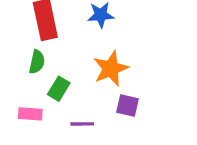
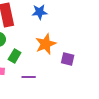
purple square: (128, 105) -> (68, 59), moved

